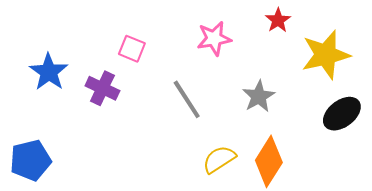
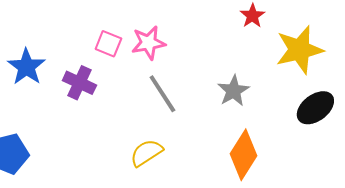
pink star: (214, 39) -> (148, 43), moved
yellow semicircle: (219, 159) -> (146, 153), moved

